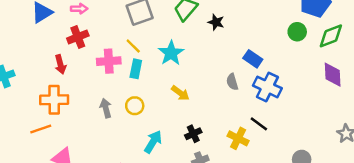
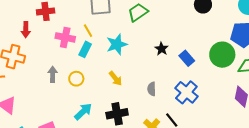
black star: (216, 22) -> (162, 49), moved
green circle: (297, 32) -> (222, 55), size x1.6
blue rectangle: (253, 59) -> (187, 58), moved
gray semicircle: (232, 82) -> (152, 89), moved
black cross: (193, 134) -> (117, 114), size x1.5

